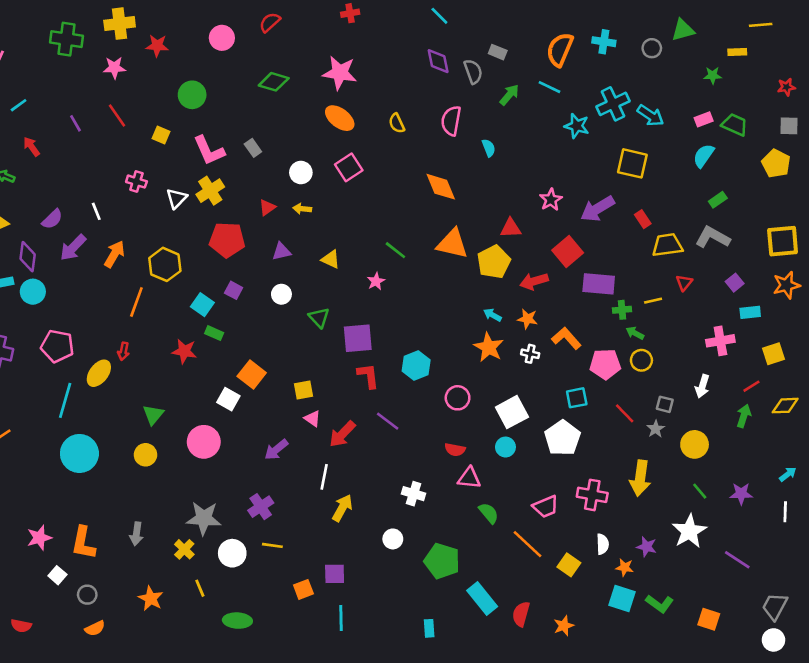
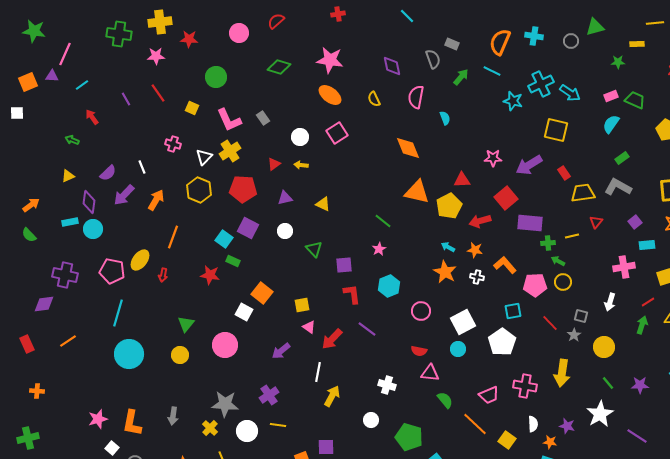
purple diamond: (438, 61) -> (392, 66), moved
pink star: (551, 200) -> (493, 158), turned 30
green line: (395, 250) -> (383, 221), moved
yellow hexagon: (165, 264) -> (199, 190), moved
pink star: (376, 281) -> (379, 249), moved
purple square: (234, 290) -> (248, 228), size x1.5
purple square: (358, 338) -> (344, 265), size x0.7
yellow ellipse: (99, 373) -> (140, 260), moved

